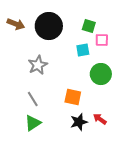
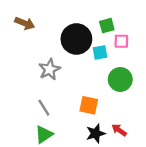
black circle: (49, 26) -> (76, 39), moved
green square: (89, 26) -> (107, 26), turned -32

